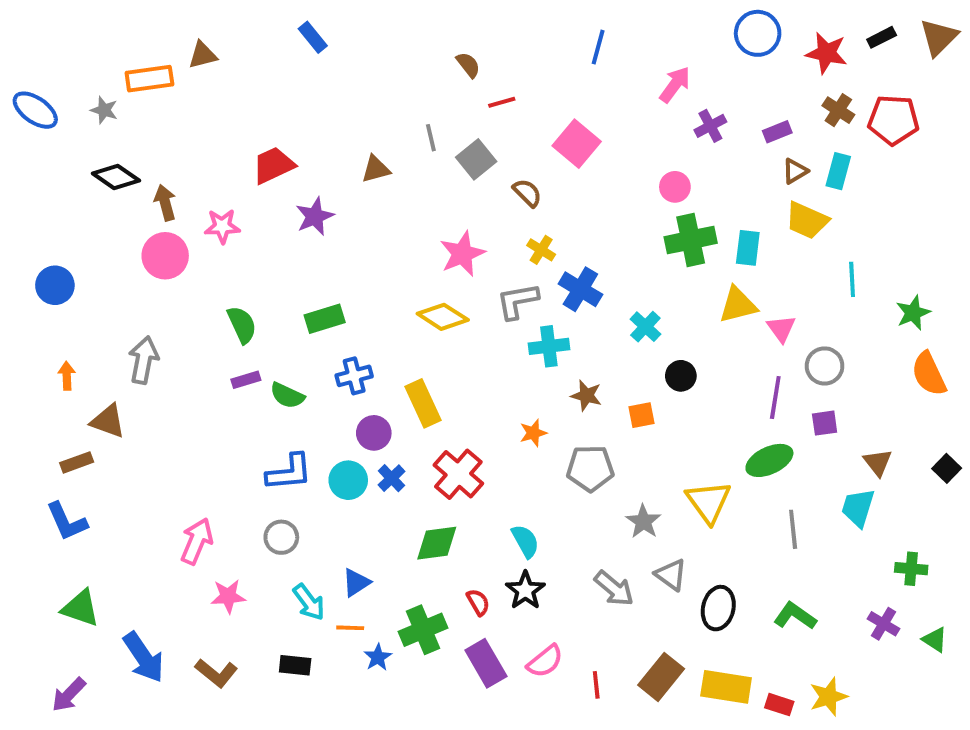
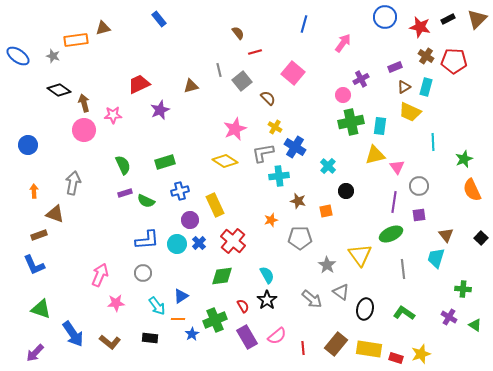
purple cross: (710, 126) -> (361, 79), moved

